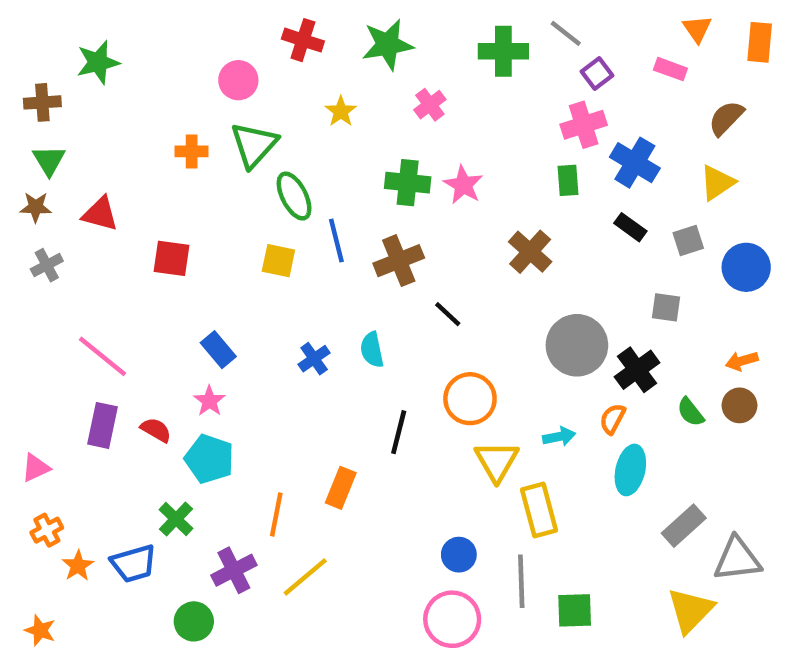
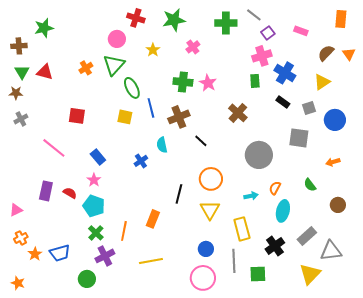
orange triangle: (697, 29) -> (349, 54), moved
pink circle: (238, 80) -> (117, 39), moved
orange cross: (192, 151) -> (86, 68), turned -32
red triangle: (100, 214) -> (45, 72), moved
gray square: (666, 307) -> (299, 138), size x1.5
cyan semicircle: (372, 350) -> (162, 145), moved
pink line: (102, 356) -> (54, 148), moved
black cross: (637, 370) -> (275, 246), moved
brown circle: (740, 405) -> (338, 205), moved
yellow triangle: (497, 461) -> (210, 210), moved
green cross: (176, 519) -> (96, 233), moved
yellow line: (305, 577) -> (151, 261), moved, turned 30

